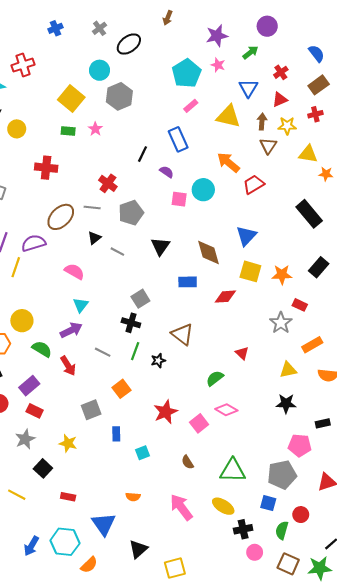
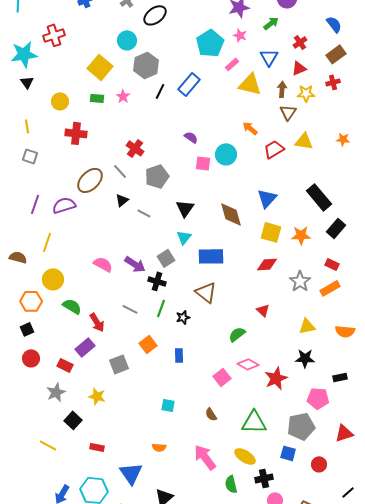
pink rectangle: (191, 106) -> (232, 64), moved
yellow circle: (17, 129) -> (60, 101), moved
blue rectangle: (178, 139) -> (189, 84), moved, turned 65
black line: (142, 154) -> (160, 91), moved
yellow triangle: (308, 154) -> (304, 141), moved
orange arrow: (228, 162) -> (250, 128), size x0.7
gray line: (92, 208) -> (120, 171), turned 42
black rectangle: (309, 214) -> (319, 197), moved
yellow line: (16, 267) -> (47, 242), moved
pink semicircle: (74, 271) -> (103, 264), moved
blue rectangle: (188, 282) -> (211, 256), moved, size x1.4
red diamond: (225, 297) -> (267, 264), moved
cyan triangle: (81, 305) -> (184, 237), moved
red rectangle: (300, 305) -> (332, 264), moved
purple arrow: (71, 330) -> (135, 264), moved, turned 60
orange rectangle: (312, 345) -> (330, 288), moved
purple rectangle: (29, 386) -> (85, 347), moved
red star: (166, 412) -> (276, 378), moved
blue rectangle: (116, 434) -> (179, 355), moved
cyan square: (142, 453) -> (168, 405), turned 32
green semicircle: (282, 530) -> (231, 484), moved, turned -30

